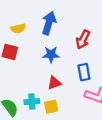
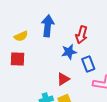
blue star: (51, 55) -> (69, 52), moved

